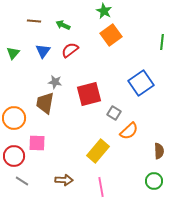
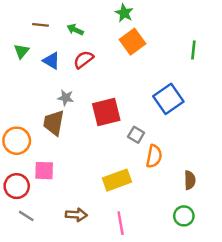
blue triangle: (43, 51) -> (51, 61), turned -35
green triangle: (13, 53) -> (21, 51), moved
orange semicircle: (129, 131) -> (154, 156), turned -36
yellow rectangle: (98, 151) -> (117, 180), turned 30

